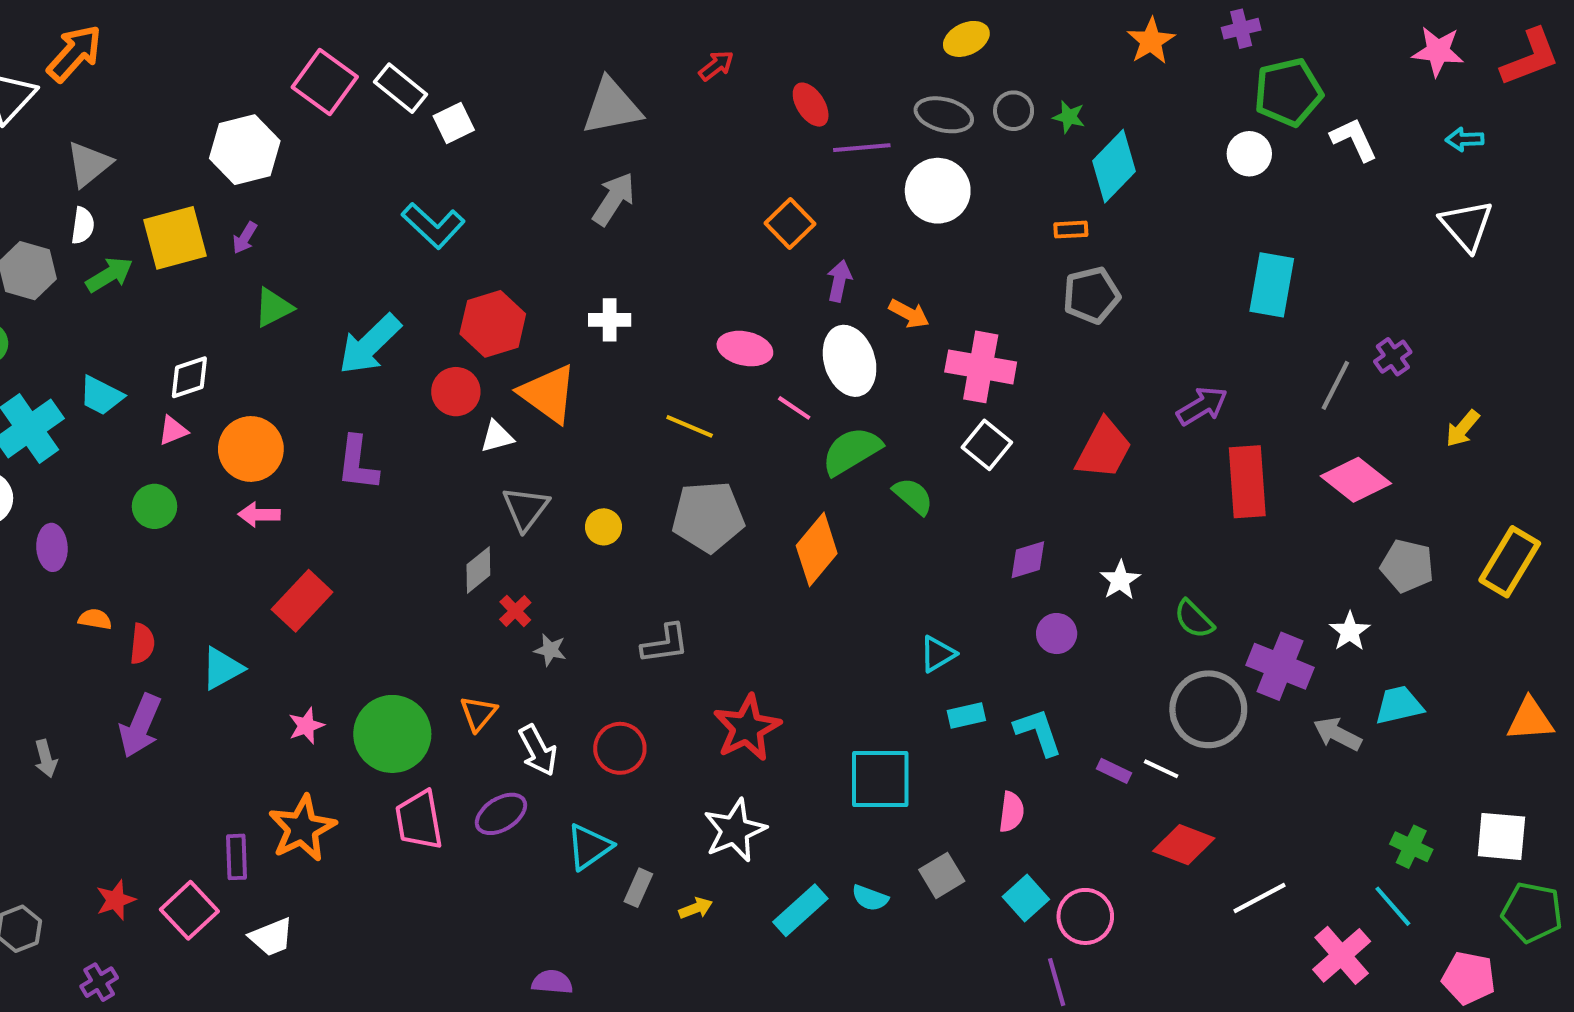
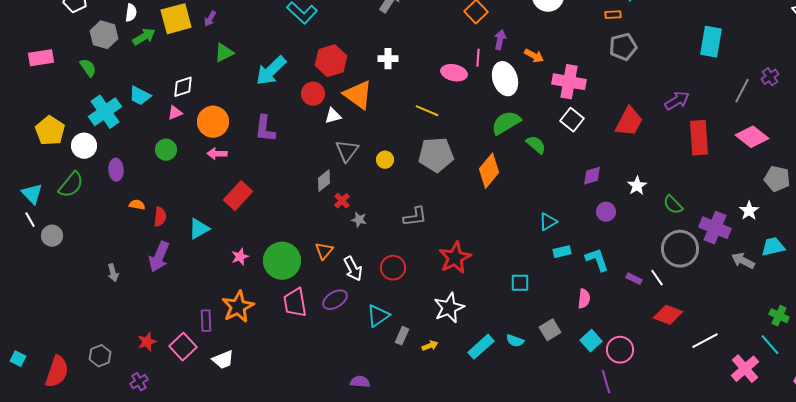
pink line: (794, 408) -> (478, 58), moved, turned 60
white line: (1161, 769) -> (657, 278), turned 30
cyan square: (880, 779) -> (520, 283), size x0.6

